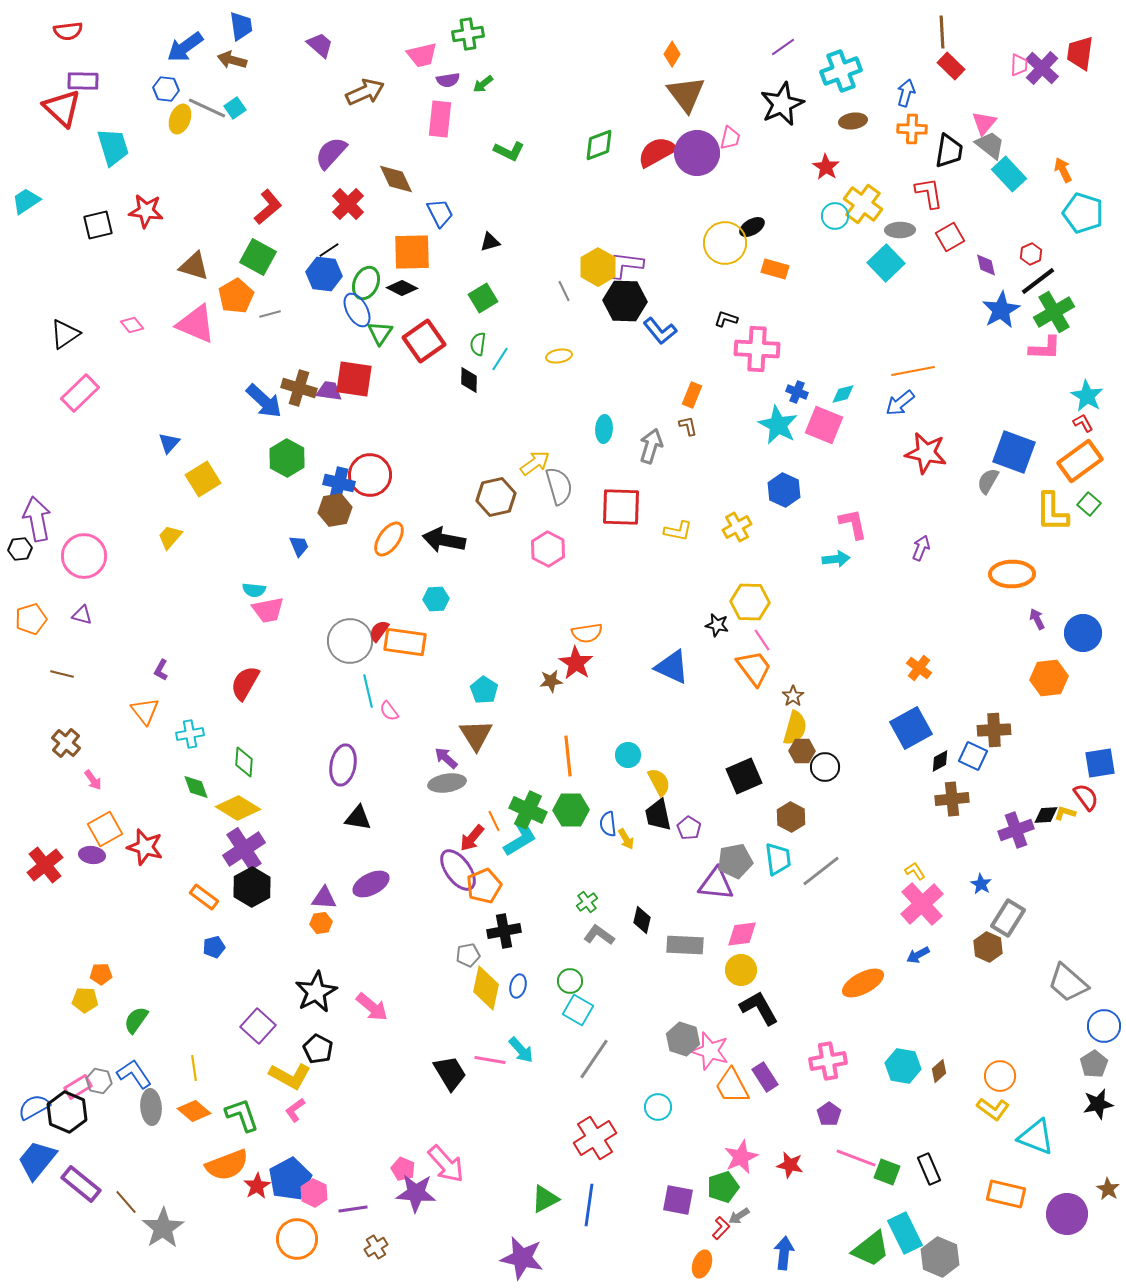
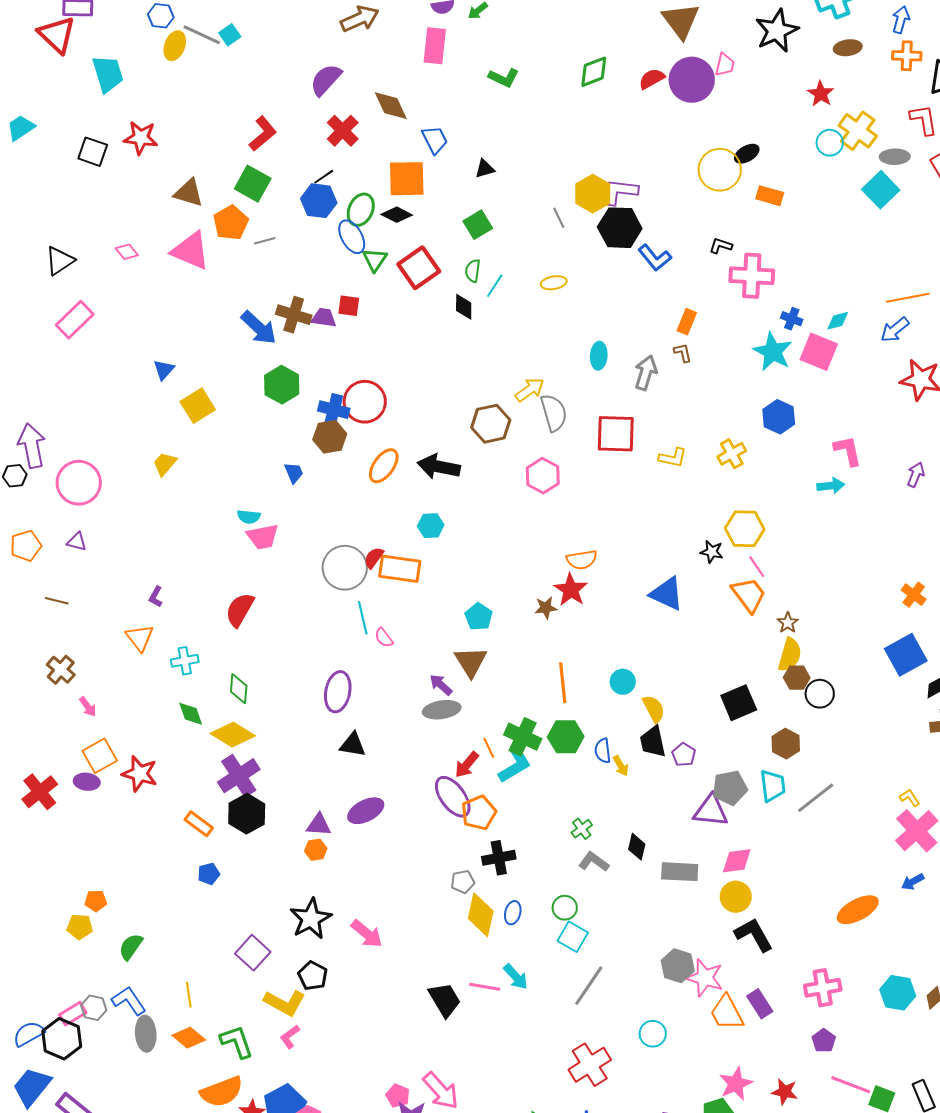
red semicircle: (657, 152) -> (652, 79), size x0.7
black square: (98, 225) -> (93, 152), turned 32
red square: (354, 379) -> (349, 306), size x0.6

